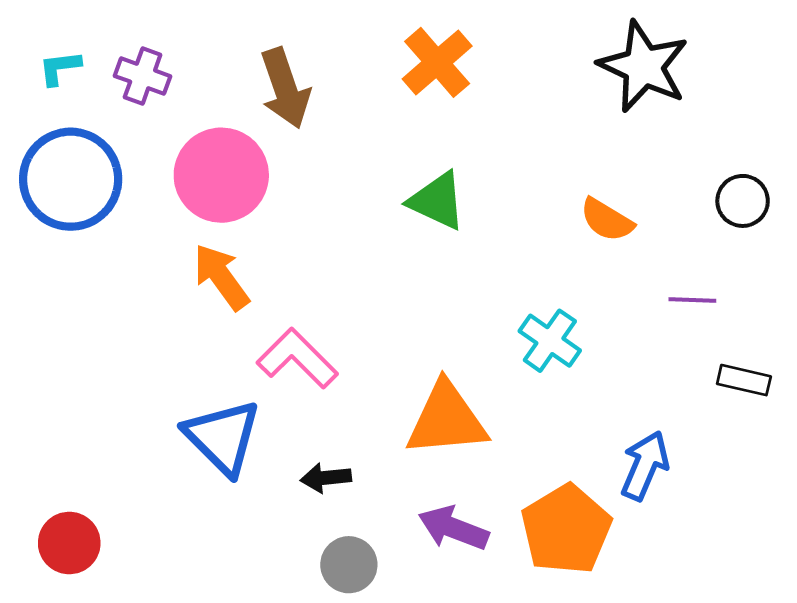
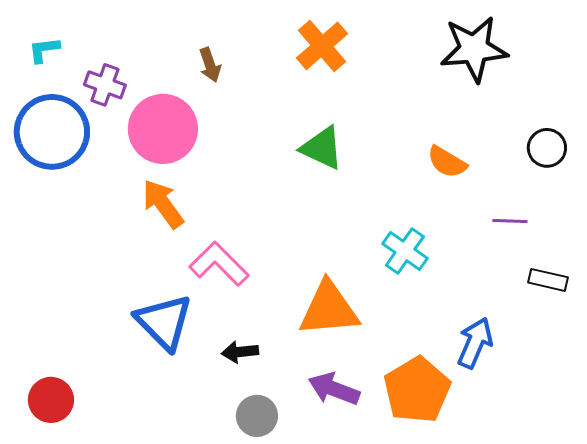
black star: (643, 67) -> (474, 49), turned -30
purple cross: (143, 76) -> (105, 85), moved
brown arrow: (285, 88) -> (210, 65), size x0.6

